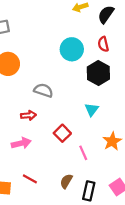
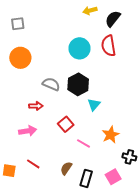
red semicircle: (103, 44) -> (109, 46), size x1.5
black hexagon: (98, 73) -> (78, 84), moved
pink line: (83, 153) -> (84, 143), turned -40

